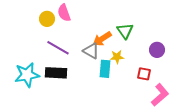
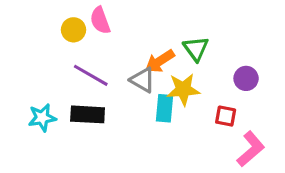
yellow star: (117, 57) -> (183, 89), size x1.5
cyan star: (27, 75) -> (42, 118), size x0.7

